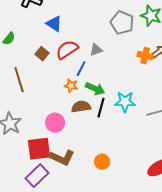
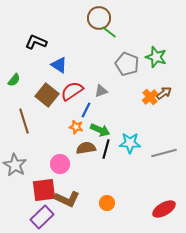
brown square: (42, 54) -> (47, 95), size x1.6
orange cross: (145, 56) -> (150, 97), turned 35

